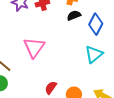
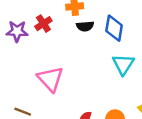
black semicircle: (74, 15) -> (85, 26), turned -144

